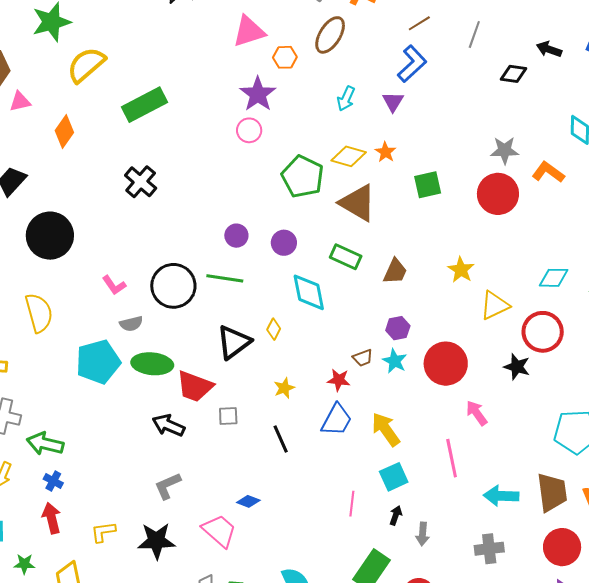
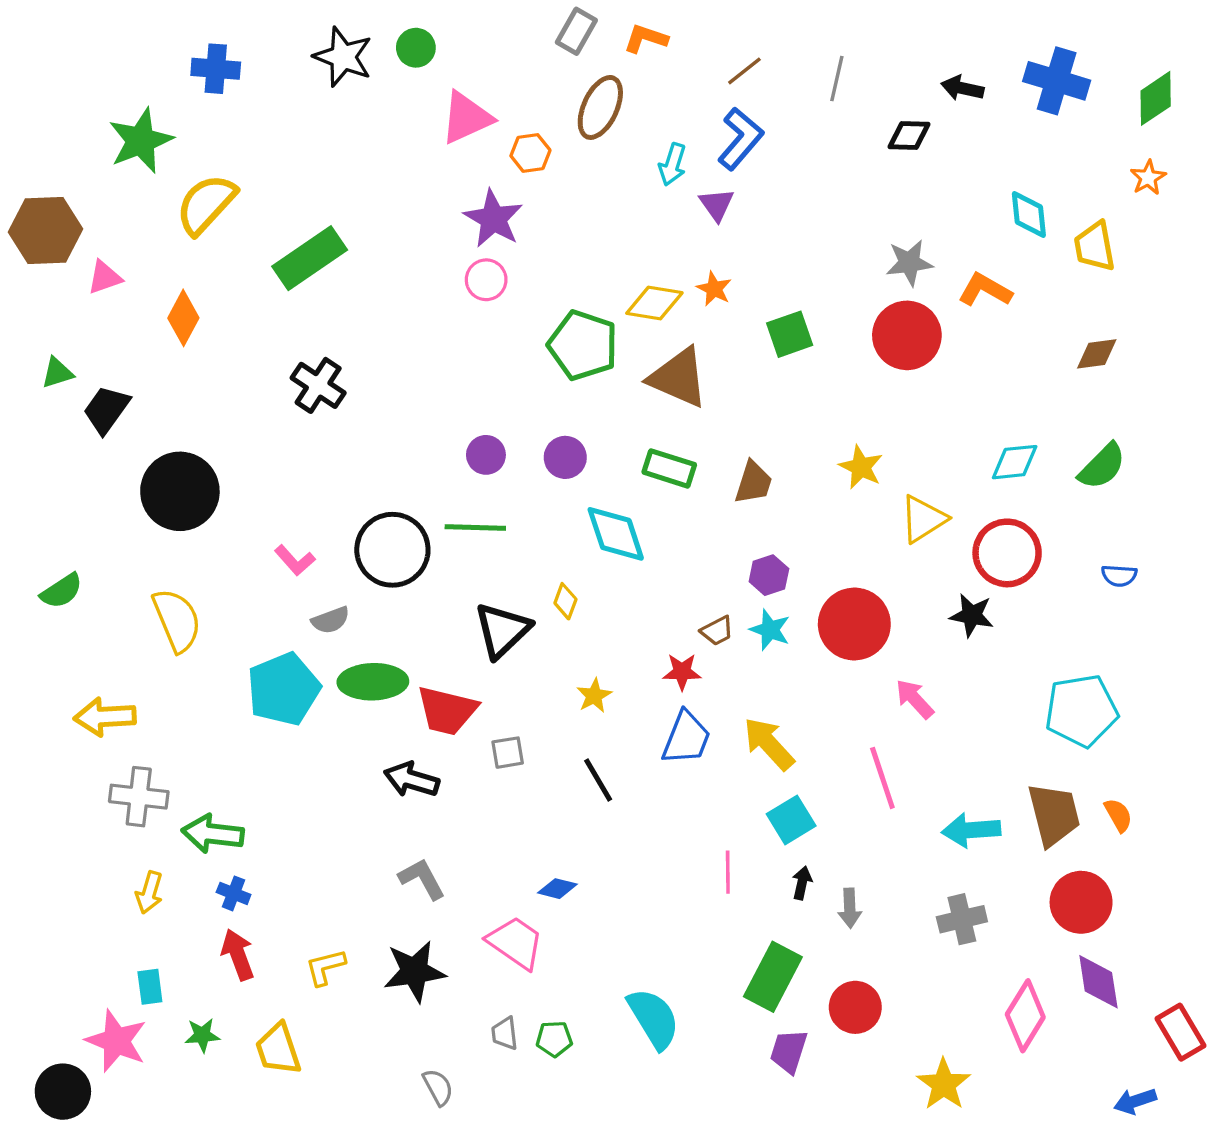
cyan arrow: (346, 99) -> (672, 164), moved
gray L-shape: (168, 486) -> (422, 879), turned 92

